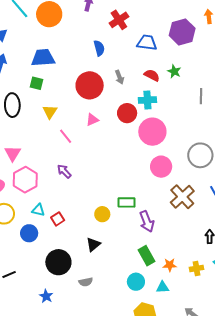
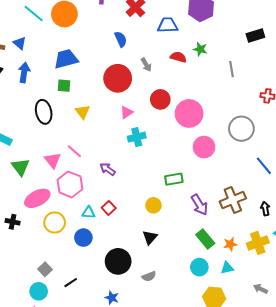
cyan cross: (147, 100) -> (137, 137), moved
pink line: (66, 136) -> (74, 151), moved
brown cross: (182, 197) -> (233, 200), moved, turned 30
green rectangle: (126, 202) -> (174, 179), moved
red square: (58, 219) -> (109, 208), moved
yellow cross: (196, 268) -> (258, 243), size x1.5

